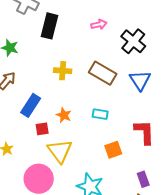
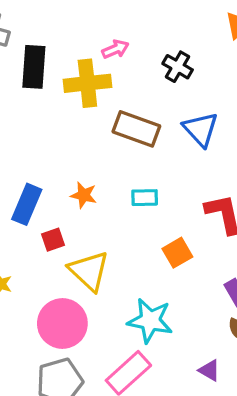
black cross: (133, 41) -> (178, 67), size x0.7
yellow cross: (63, 71) -> (87, 83), moved, size x1.5
orange star: (64, 115) -> (84, 195), moved

